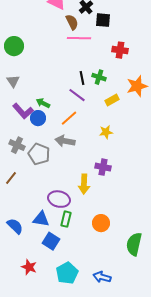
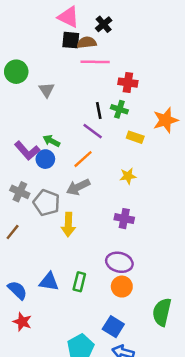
black square: (103, 20) -> (71, 40), moved
brown semicircle: (72, 22) -> (87, 42), turned -70
red cross: (120, 50) -> (128, 83), moved
gray triangle: (13, 81) -> (47, 90), moved
yellow rectangle: (112, 100) -> (135, 137), turned 48
gray arrow: (65, 141) -> (78, 187), turned -36
yellow arrow: (84, 184) -> (68, 225), moved
purple ellipse: (59, 199) -> (119, 262), moved
blue square: (51, 241) -> (113, 327), moved
red star: (29, 267) -> (22, 322), moved

